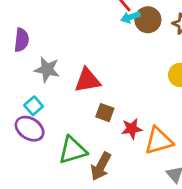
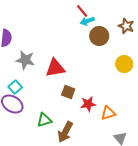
brown circle: (148, 20) -> (99, 36), moved
orange triangle: (159, 141) -> (108, 113), size x0.7
green triangle: (73, 150) -> (44, 120), size x0.7

